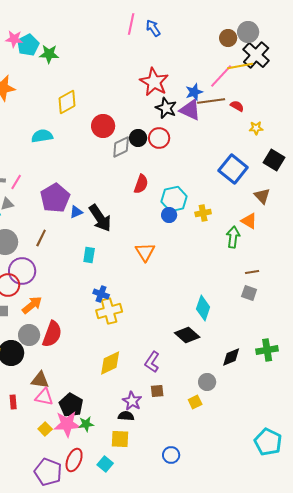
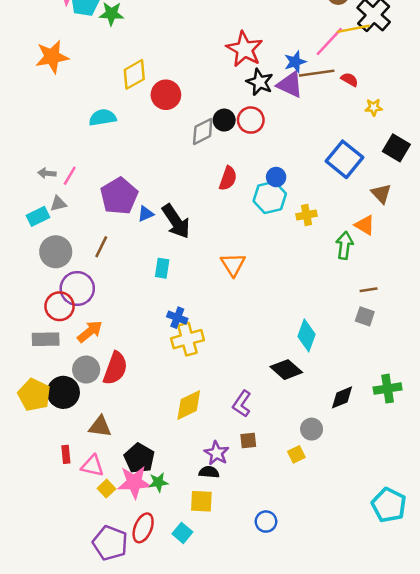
red circle: (103, 126) -> (166, 95), moved
blue circle: (169, 215) -> (276, 177), moved
pink triangle: (44, 397) -> (92, 466), moved

